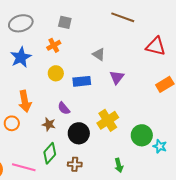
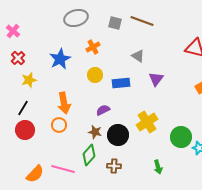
brown line: (123, 17) -> (142, 21), moved
gray square: (65, 22) -> (115, 23), moved
gray ellipse: (21, 23) -> (76, 18), moved
purple semicircle: (64, 108) -> (103, 110), turned 104
orange circle: (12, 123) -> (59, 125), moved
brown star: (49, 124) -> (95, 132), moved

